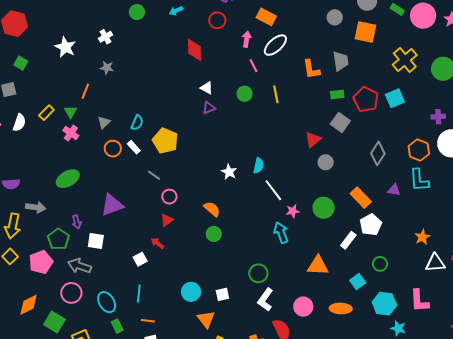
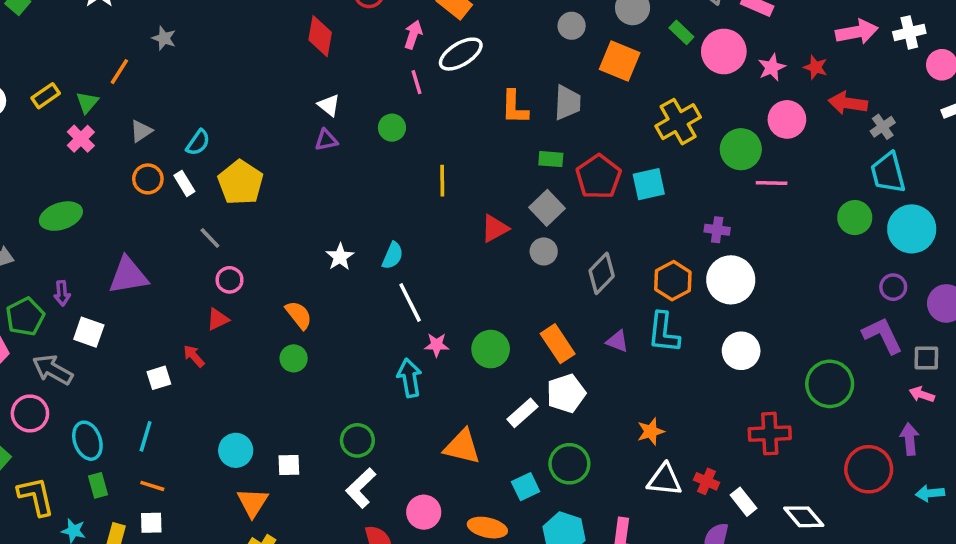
yellow line: (276, 94) -> (442, 181), moved
gray circle: (326, 162) -> (544, 251), moved
green circle: (380, 264) -> (569, 464), size x1.5

